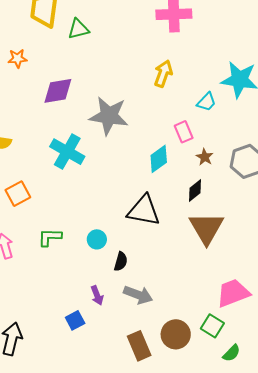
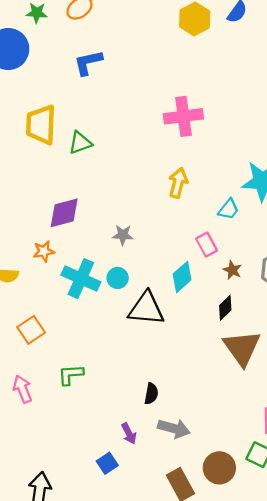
orange star: (17, 58) -> (44, 251), moved
gray star: (109, 116) -> (123, 235), size x0.5
black triangle: (144, 211) -> (146, 309), moved
cyan circle: (97, 239) -> (118, 278), moved

